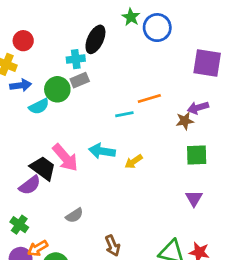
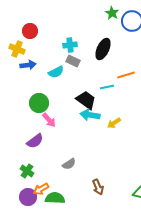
black ellipse: (95, 39) -> (103, 49), moved
gray rectangle: (80, 80) -> (73, 61), turned 48
green circle: (57, 89) -> (39, 103), moved
cyan semicircle: (39, 106) -> (56, 72), moved
pink arrow: (65, 158) -> (49, 120), moved, size x0.7
black trapezoid: (43, 168) -> (86, 100), moved

